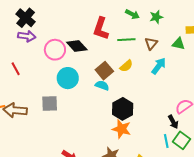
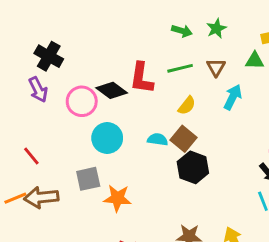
black cross: (26, 18) -> (49, 56), moved
red L-shape: (101, 29) -> (141, 78), moved
purple arrow: (27, 36) -> (38, 90), turned 66
red line: (16, 69) -> (31, 156), moved
brown square: (104, 71) -> (183, 139), moved
orange star: (122, 129) -> (117, 198), moved

